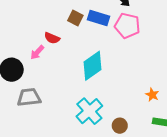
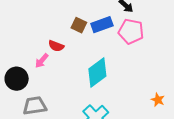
blue rectangle: (98, 18) -> (102, 25), turned -35

